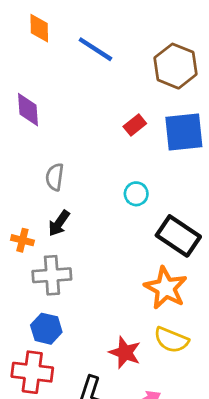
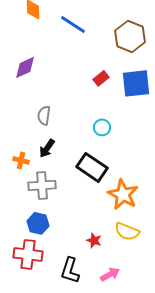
purple diamond: (28, 110) -> (25, 67), turned 70
black rectangle: (178, 236) -> (92, 167), moved
red star: (125, 353) -> (94, 240), size x0.7

